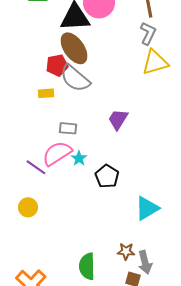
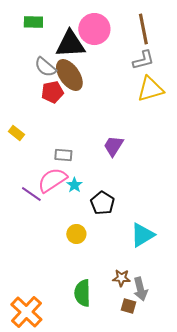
gray L-shape: (148, 33) -> (143, 60), turned 50
gray semicircle: (75, 78) -> (45, 67), moved, size x0.7
yellow rectangle: (46, 93) -> (16, 133), moved, turned 42
yellow circle: (28, 207) -> (76, 234), moved

